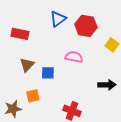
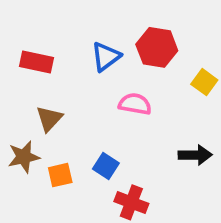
blue triangle: (58, 19) -> (106, 57), moved
blue square: (48, 73) -> (106, 166), moved, turned 32
brown star: (13, 109) -> (24, 157), moved

